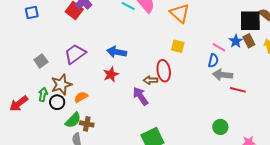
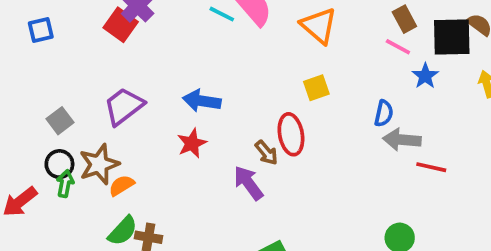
brown rectangle: (249, 41) -> (404, 19), moved
yellow square: (178, 46) -> (316, 88), turned -32
pink line: (219, 47) -> (398, 47), moved
brown arrow: (150, 80) -> (266, 153), turned -128
orange semicircle: (81, 97) -> (122, 185), moved
black circle: (57, 102) -> (59, 164), moved

